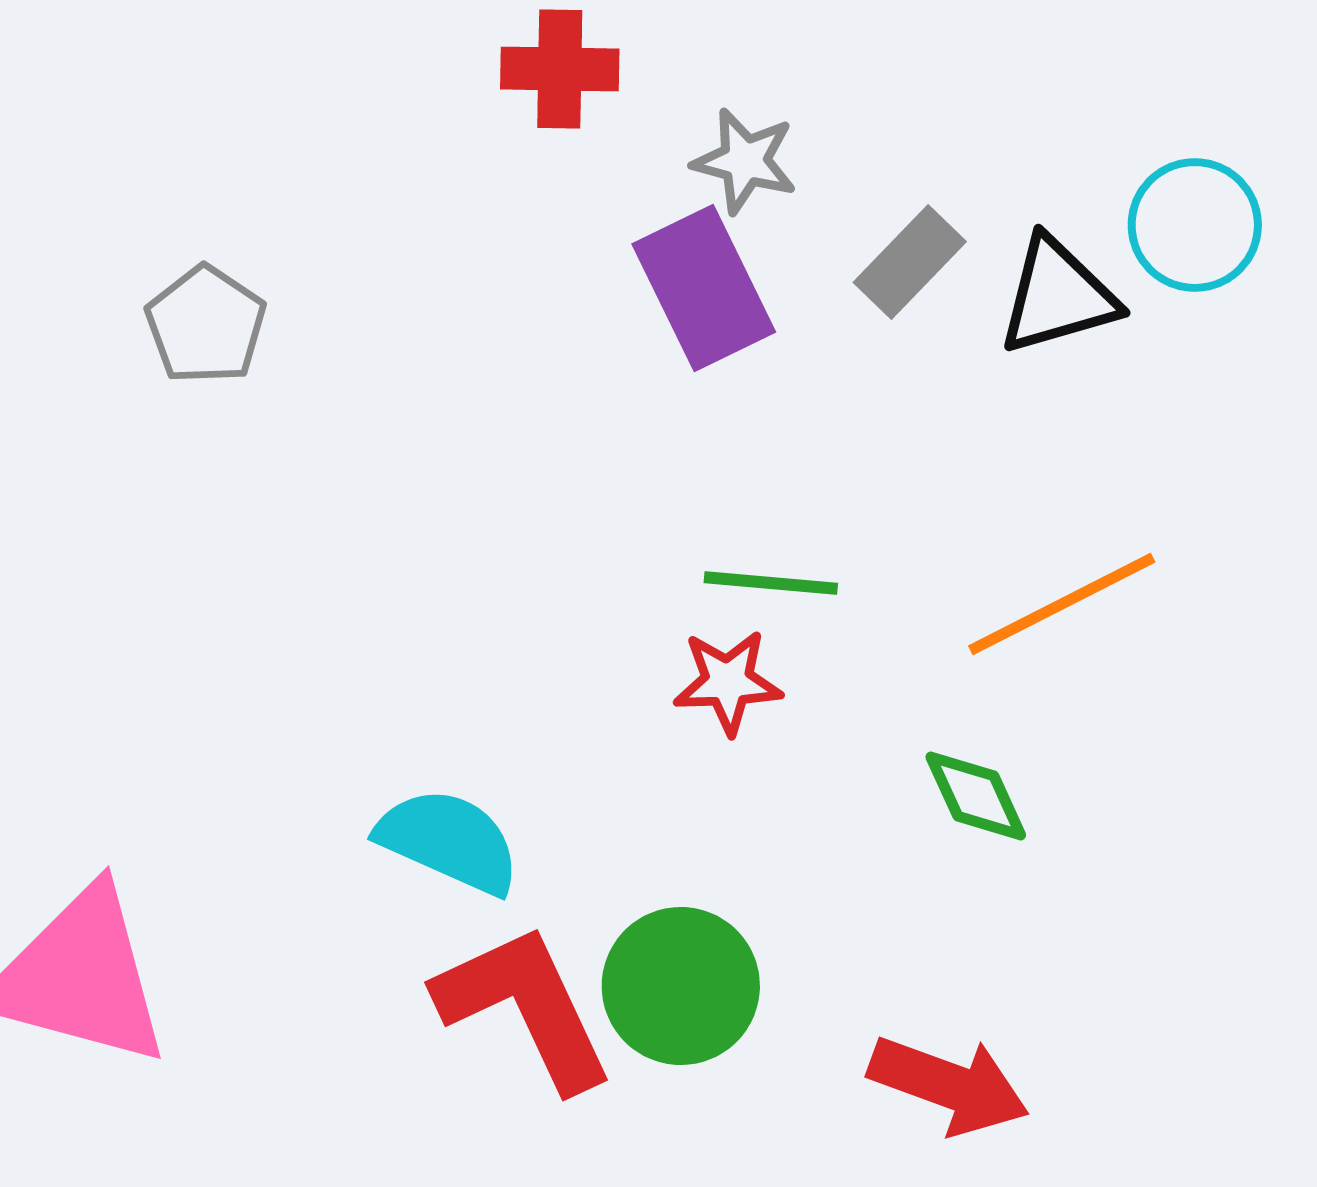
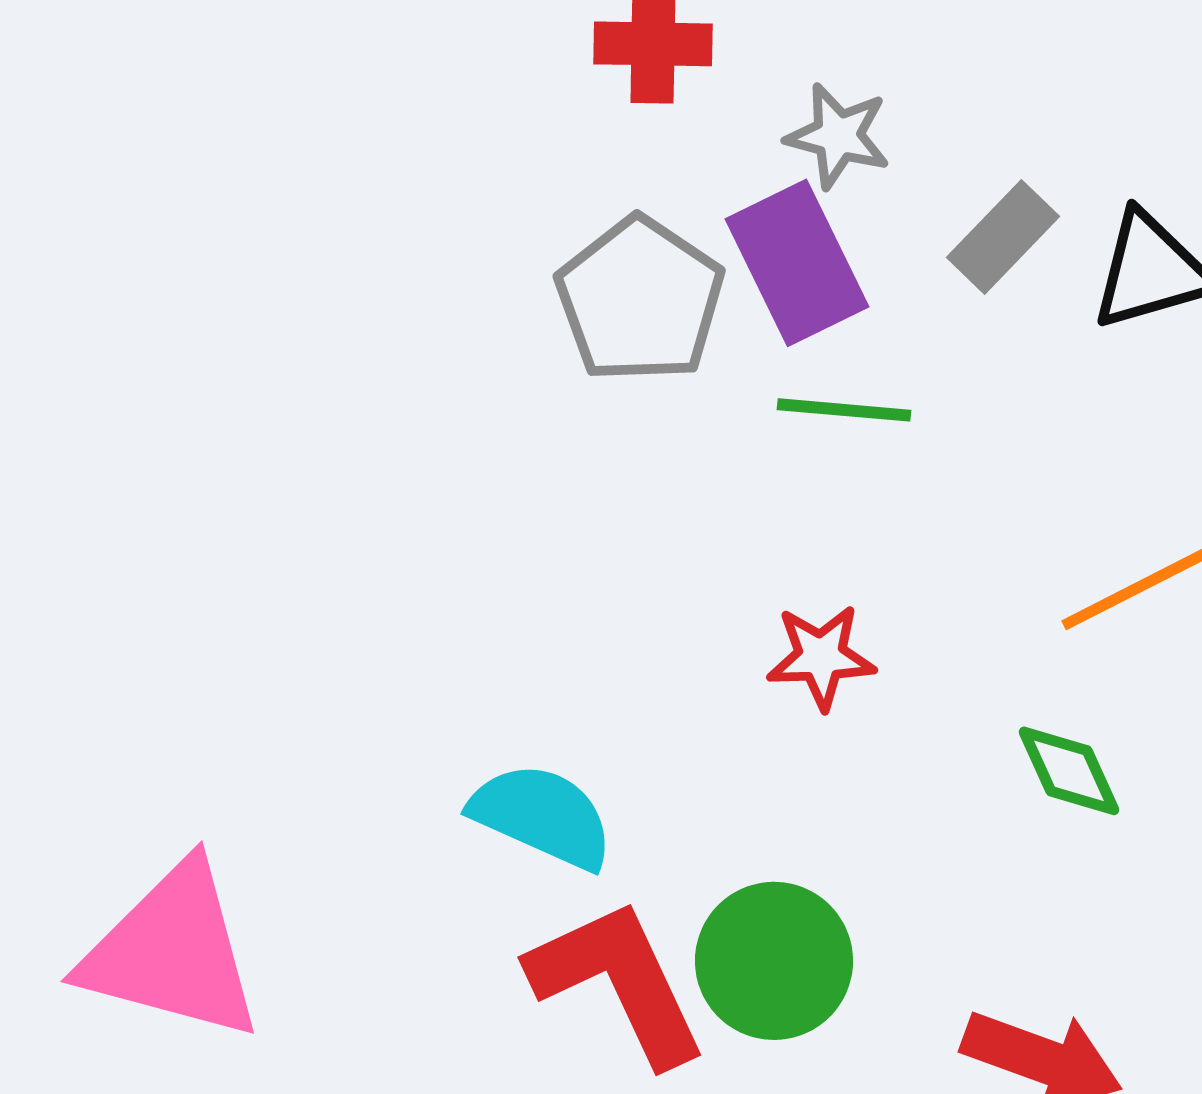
gray pentagon: (206, 325) -> (640, 300), moved, size x1.4
green line: (771, 583) -> (844, 410), moved

